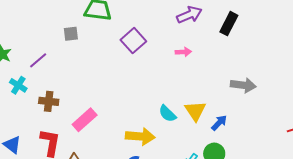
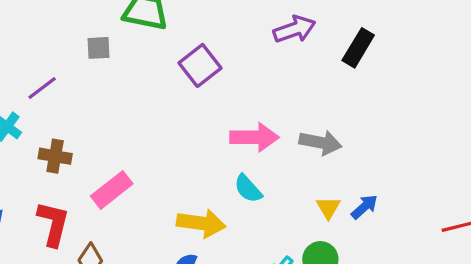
pink arrow: (183, 52) -> (254, 137), moved, size x1.8
gray arrow: (243, 85) -> (320, 143), moved
yellow triangle: (195, 111) -> (328, 208), moved, size x0.7
blue arrow: (219, 123) -> (364, 207), moved

